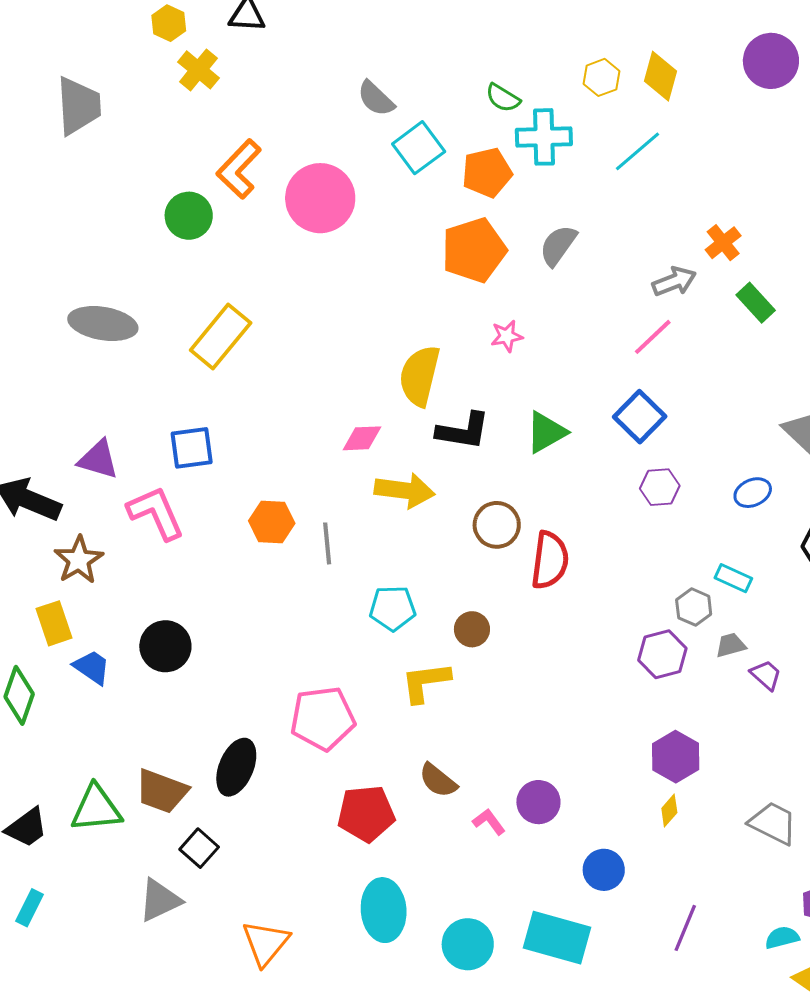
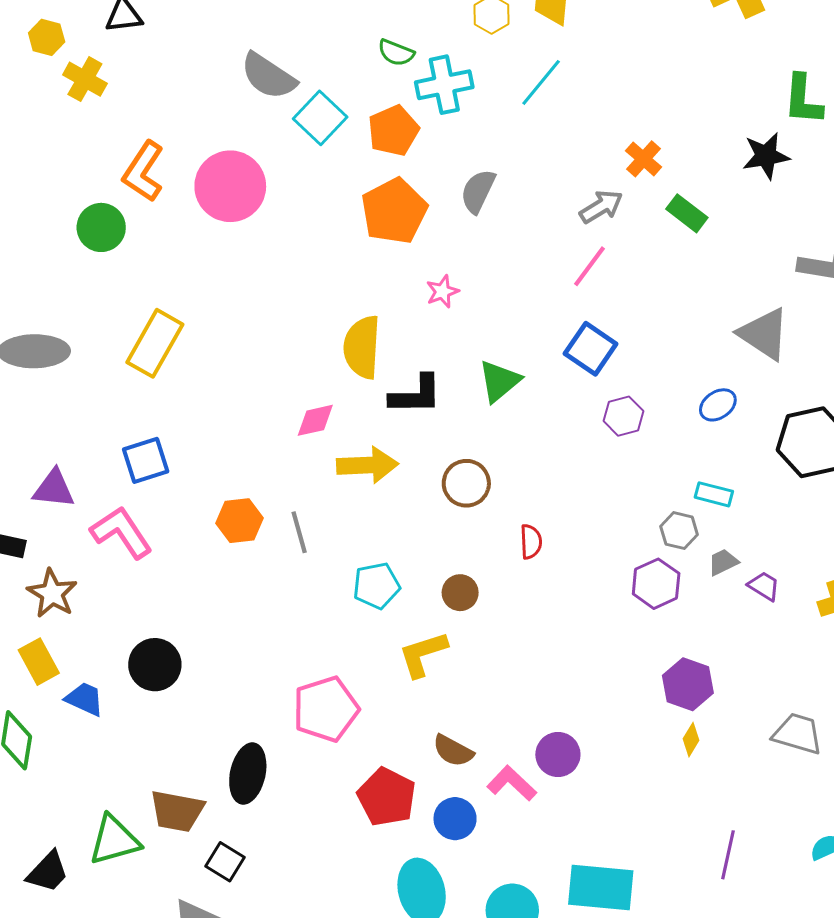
gray semicircle: (376, 99) -> (268, 76), size x1.4
red semicircle: (550, 560) -> (531, 542), moved, size x0.6
red pentagon: (366, 814) -> (387, 797), turned -30
pink L-shape: (489, 822) -> (512, 783), size x1.4
blue circle: (604, 870) -> (455, 819), moved

